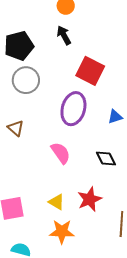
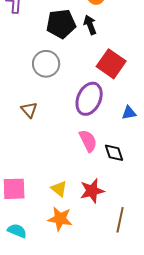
black pentagon: (19, 46) -> (61, 24), moved
pink semicircle: (61, 153) -> (88, 141), moved

